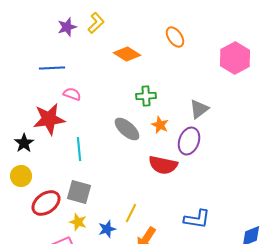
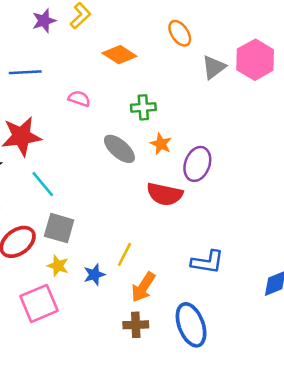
pink semicircle: (72, 94) -> (79, 99), moved
gray triangle: (199, 109) -> (214, 67), moved
cyan line: (79, 149) -> (43, 184), moved, turned -35

